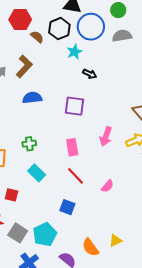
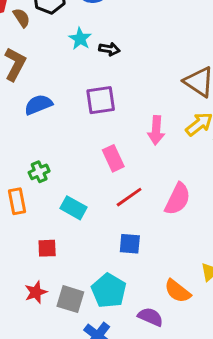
brown semicircle: (37, 37) -> (22, 18), turned 32
cyan star: (74, 52) -> (80, 39), moved
green cross: (29, 144) -> (39, 172), moved
red line: (76, 176) -> (129, 197), turned -66
pink semicircle: (107, 186) -> (178, 199), size x1.6

